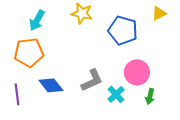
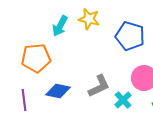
cyan arrow: (37, 20) -> (60, 26), moved
blue diamond: (51, 85) -> (58, 91), turned -40

